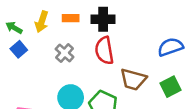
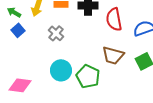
red semicircle: (104, 51) -> (114, 19), moved

